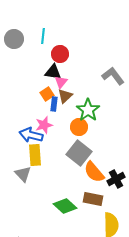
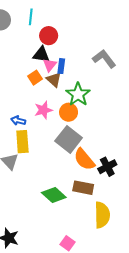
brown triangle: (65, 96) -> (54, 80), turned -35
blue rectangle: (54, 104) -> (61, 66), moved
pink star: (44, 125) -> (43, 110), moved
blue arrow: (31, 135) -> (18, 121), size x0.6

